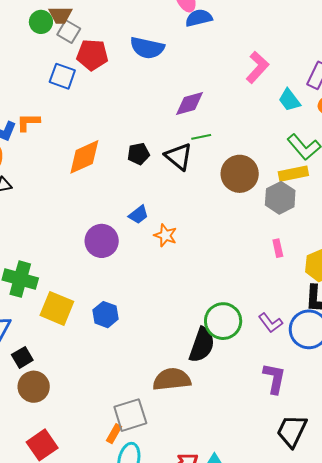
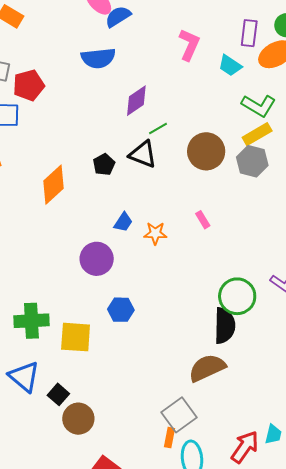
blue semicircle: (147, 48) -> (98, 58), moved
pink rectangle: (278, 248) -> (203, 220), moved
blue hexagon: (106, 315) -> (121, 310), moved

